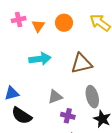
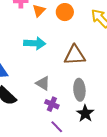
gray triangle: (55, 97) -> (43, 83), turned 42

